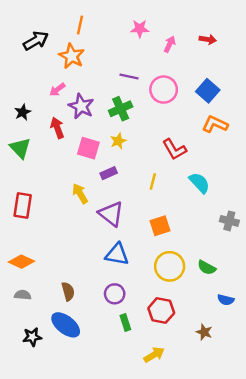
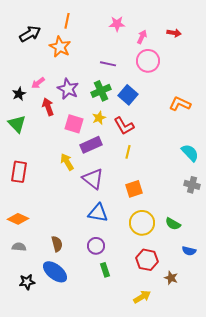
pink arrow: (57, 90) -> (38, 83), moved
pink circle: (164, 90) -> (148, 61), moved
blue square: (208, 91) -> (128, 95), moved
red L-shape: (174, 149) -> (124, 126), moved
purple rectangle: (109, 173) -> (91, 145), size x1.5
cyan semicircle: (199, 183) -> (190, 153), moved
red hexagon: (161, 311) -> (147, 260), moved
yellow arrow: (154, 355) -> (142, 297), moved

